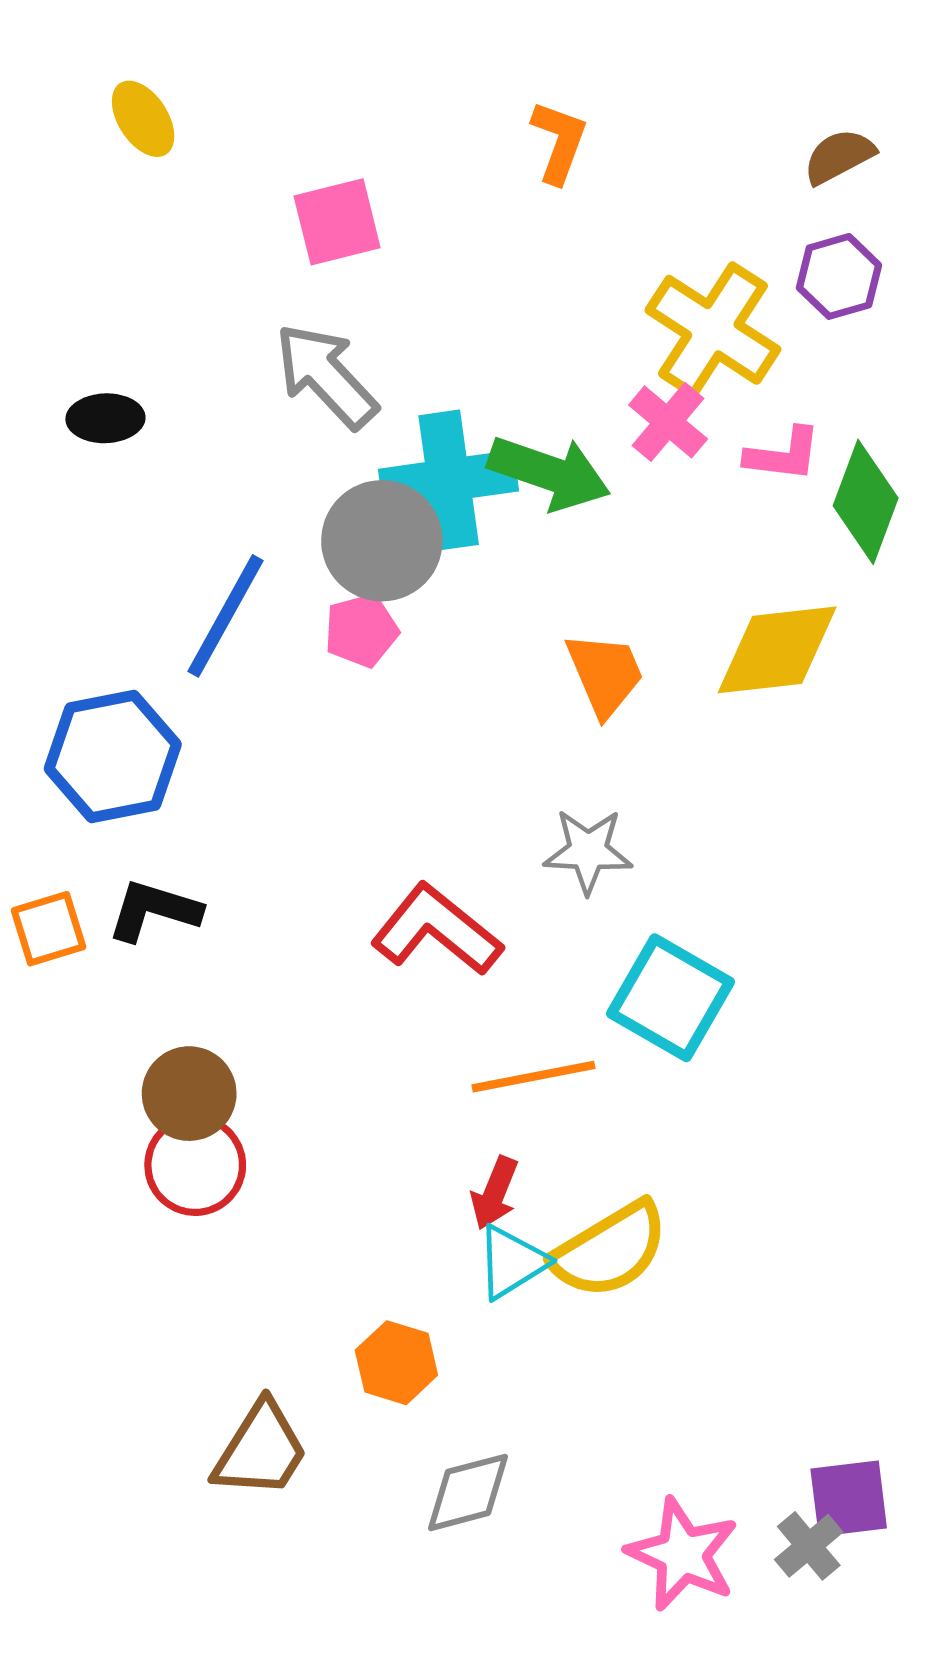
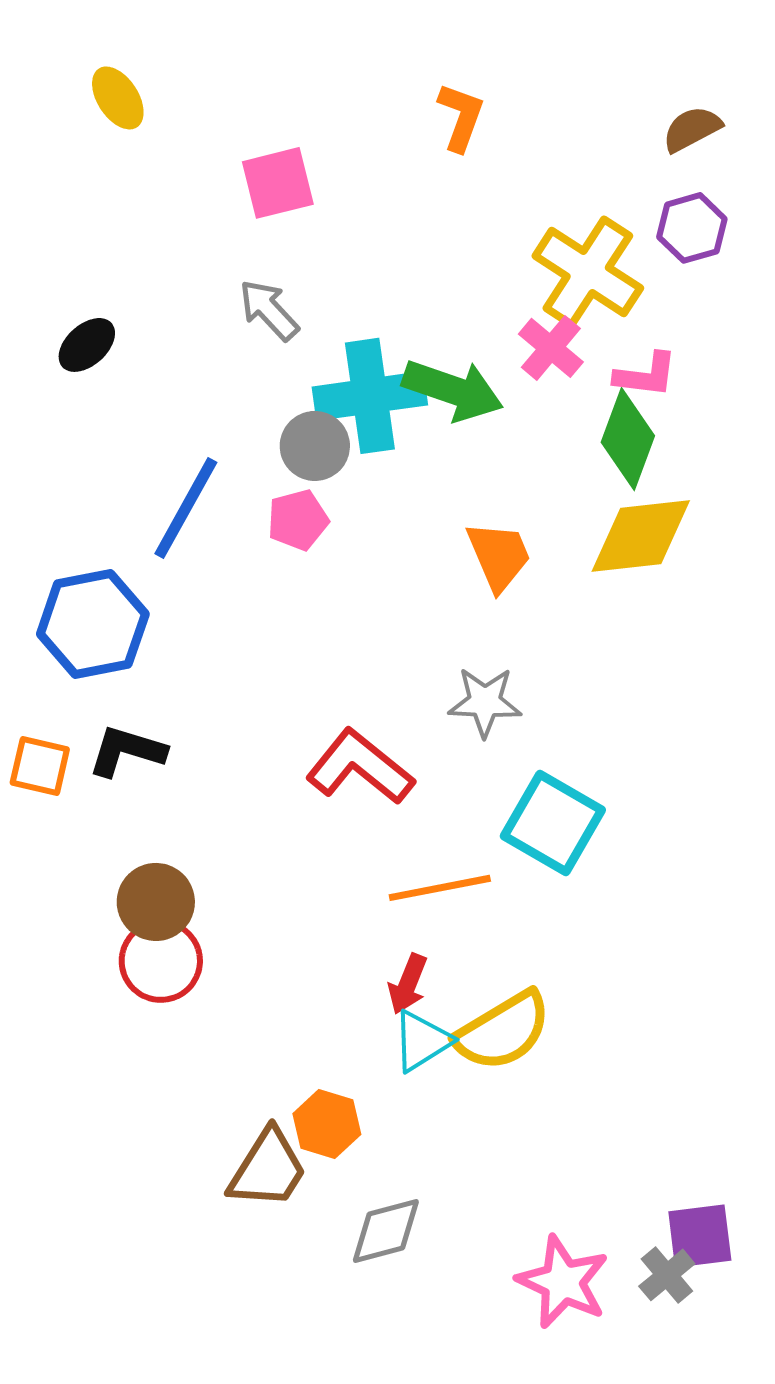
gray arrow: (326, 376) -> (269, 310), size x0.7
black ellipse: (105, 418) -> (87, 345), turned -40
green diamond: (866, 502) -> (628, 439), moved
gray circle: (382, 541) -> (315, 446), size x0.7
orange square: (48, 929) -> (40, 766), turned 30
brown trapezoid: (261, 1450) -> (268, 1169), moved

